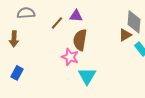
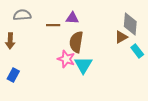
brown line: (57, 23) -> (53, 25), turned 48
cyan triangle: (87, 76) -> (83, 65), moved

